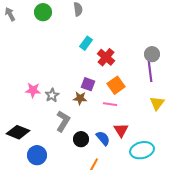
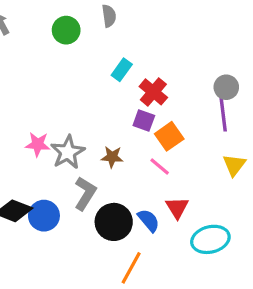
green circle: (43, 12) -> (66, 30), moved
purple square: (88, 84) -> (144, 120), moved
gray star: (52, 95) -> (68, 152), size x1.5
pink line: (110, 104) -> (160, 166), turned 32
black circle: (81, 139) -> (114, 222), size x1.5
blue circle: (37, 155) -> (44, 216), moved

